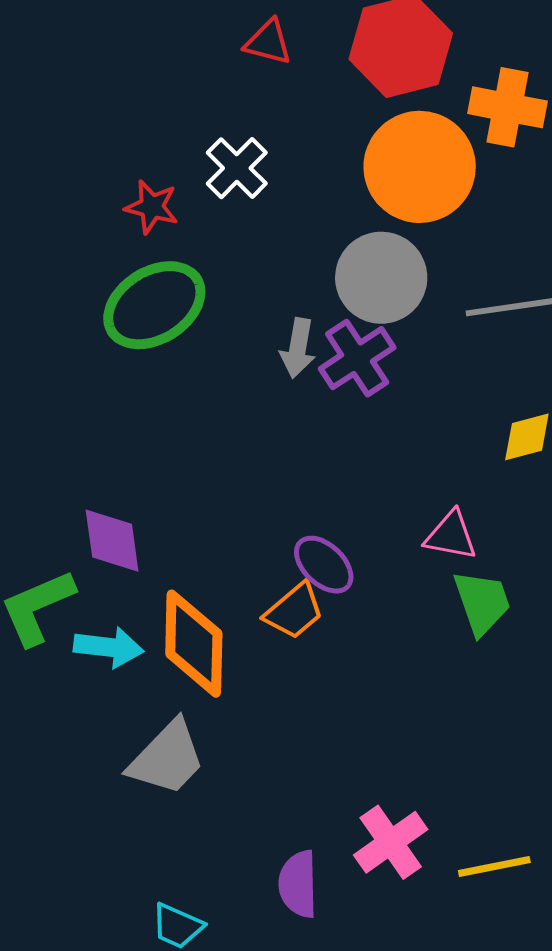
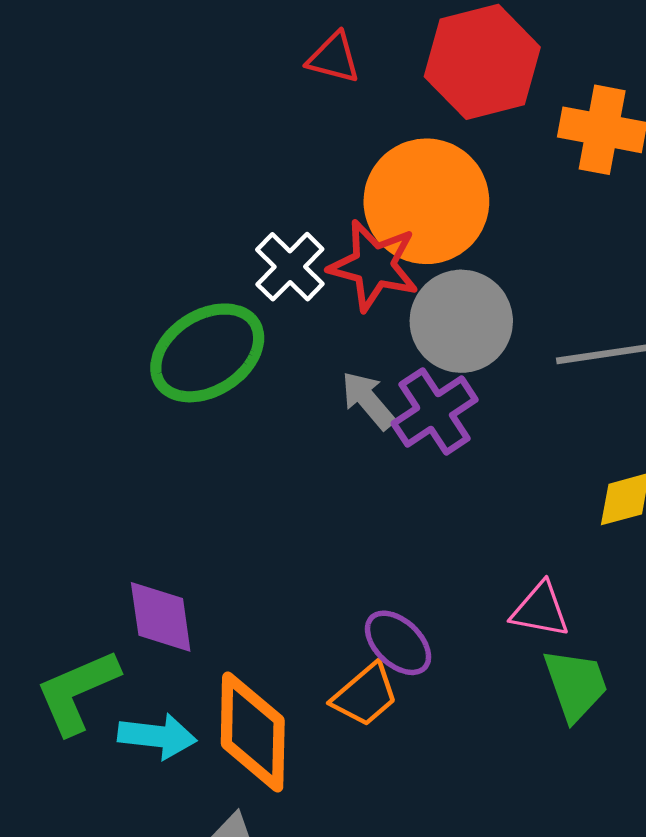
orange circle: (420, 167) -> (426, 201), moved
white cross: (237, 168) -> (290, 267), moved
red star: (152, 207) -> (374, 265), moved, size x1.5
gray arrow: (298, 348) -> (368, 400), turned 130

